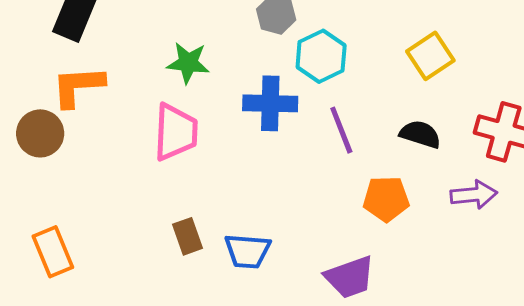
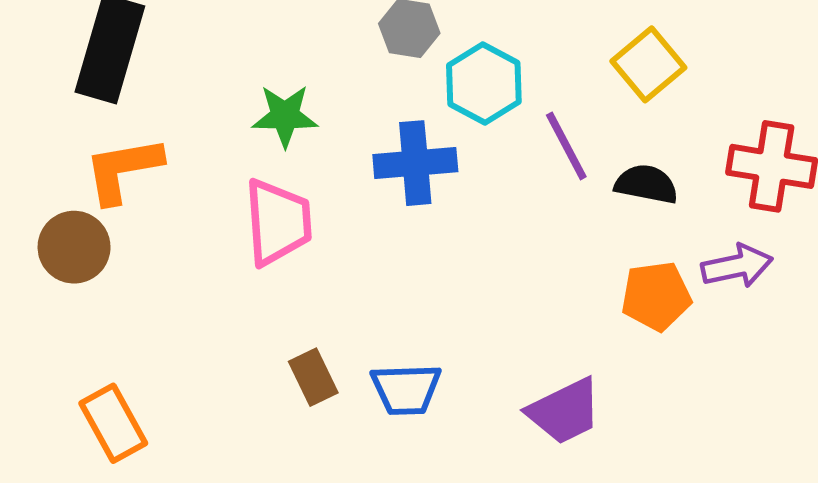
purple line: (341, 130) -> (566, 146), moved
orange pentagon: (386, 199) -> (656, 296), moved

